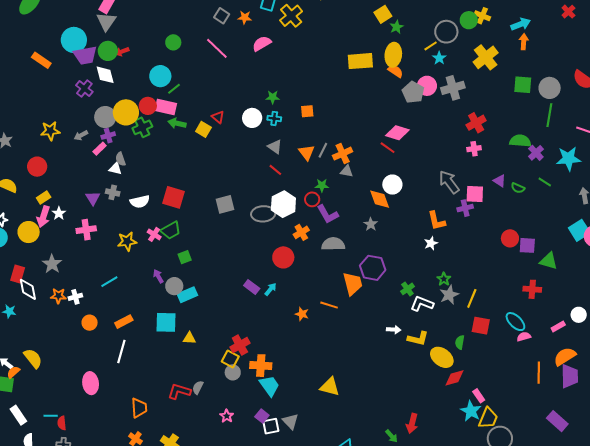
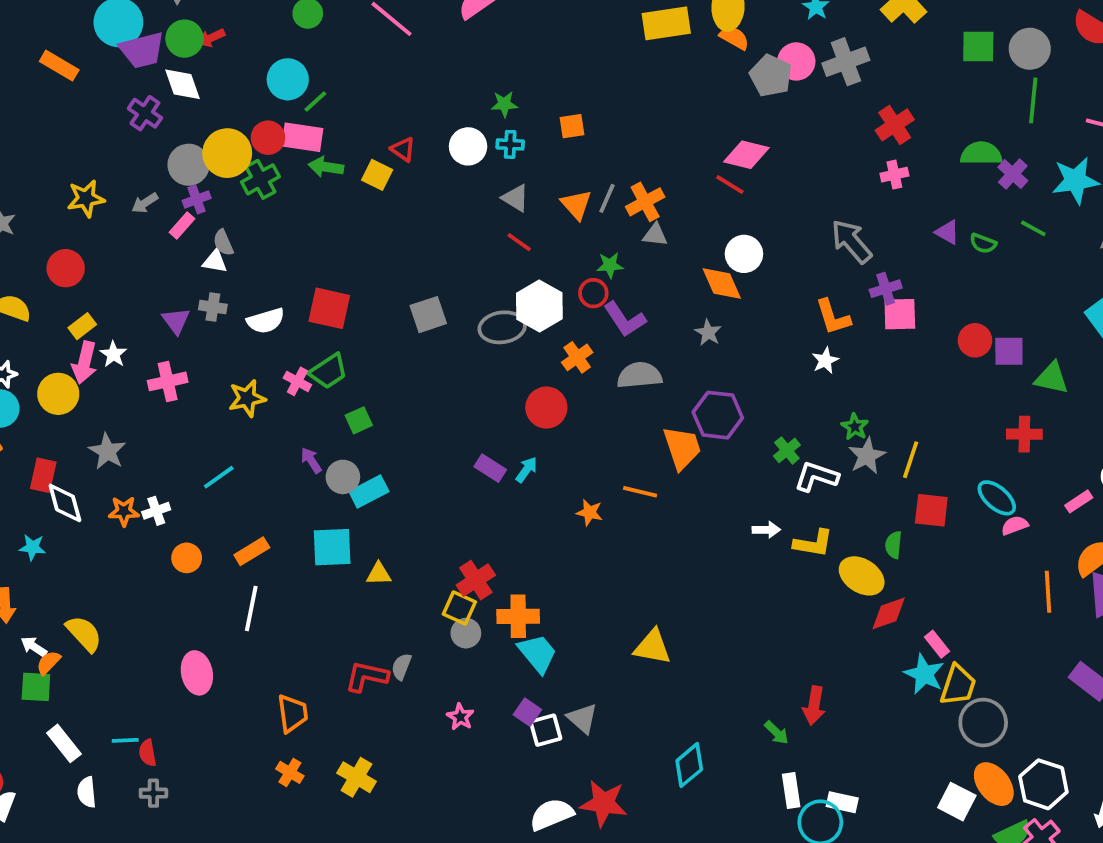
pink square: (475, 194) -> (900, 314), moved

